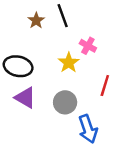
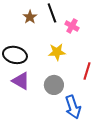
pink cross: (88, 46) -> (72, 26), moved
yellow star: (69, 63) -> (57, 52), turned 30

